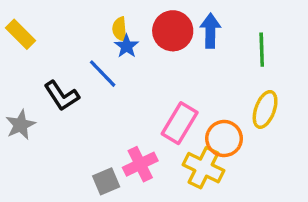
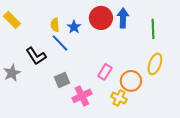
yellow semicircle: (120, 29) -> (55, 25), moved
pink rectangle: (180, 123) -> (105, 72), size x0.7
yellow cross: (204, 168) -> (119, 98), size x0.7
gray square: (106, 181) -> (62, 80), moved

